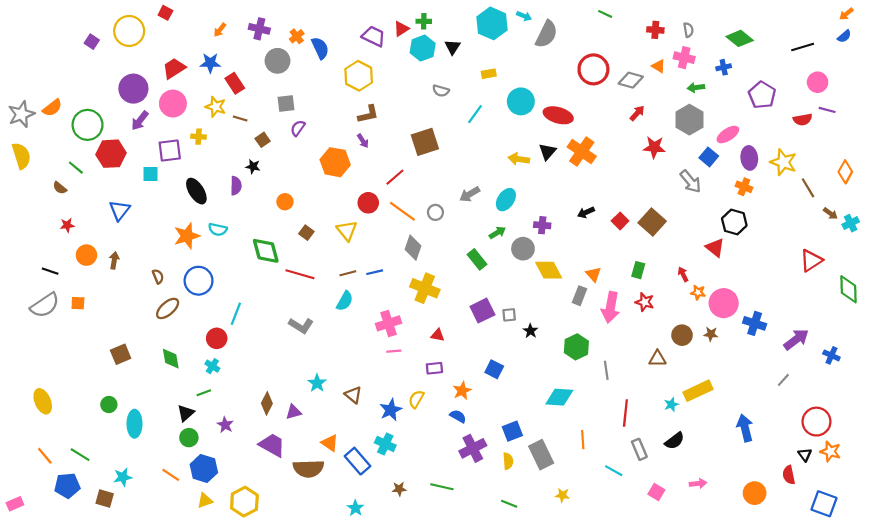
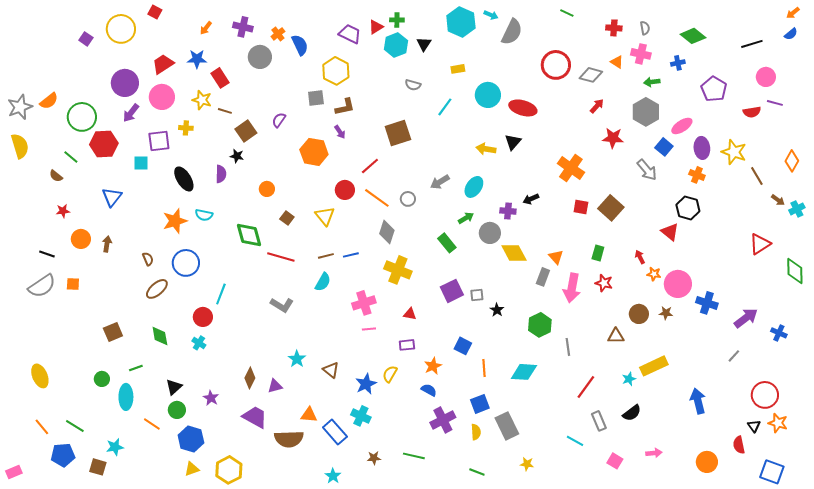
gray square: (286, 104) -> (316, 98), moved
brown square: (263, 140) -> (246, 131), size x1.5
orange cross: (582, 152) -> (571, 168), moved
black arrow: (586, 212) -> (531, 199), moved
red square: (620, 221) -> (581, 207), turned -35
green line: (204, 393) -> (136, 368), moved
red line: (625, 413) -> (586, 387), turned 30
orange line: (583, 440) -> (484, 368), moved
orange triangle: (330, 443) -> (309, 415), turned -30
orange line: (171, 475) -> (152, 424), moved

